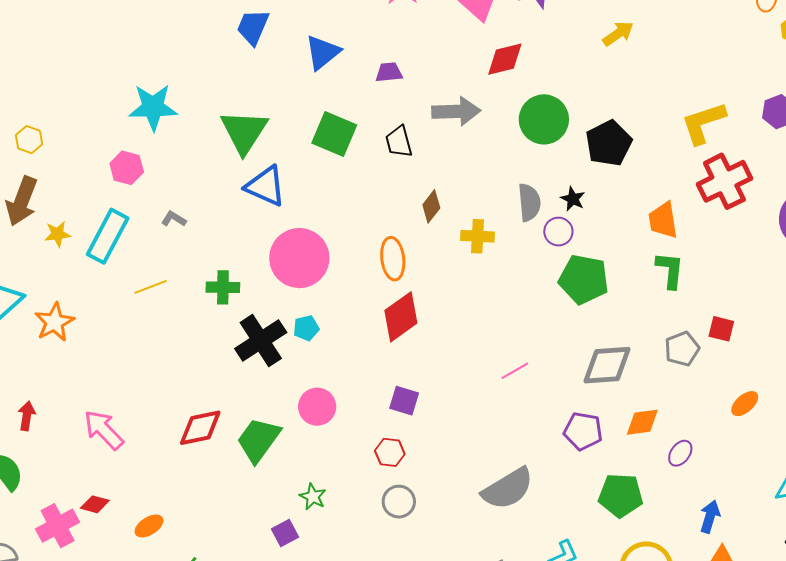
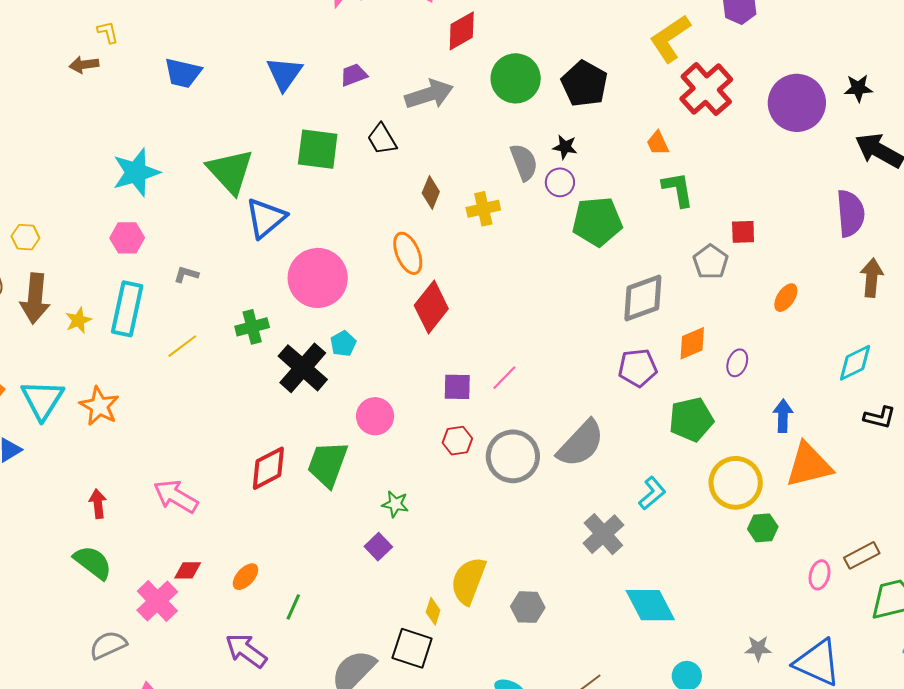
blue trapezoid: (253, 27) -> (183, 73), moved, turned -84
blue triangle: (266, 186) -> (266, 218), turned -48
orange trapezoid: (663, 220) -> (658, 143), size x0.7
pink line: (515, 371) -> (504, 378), moved
gray circle: (399, 502) -> (513, 456), moved, size x1.6

